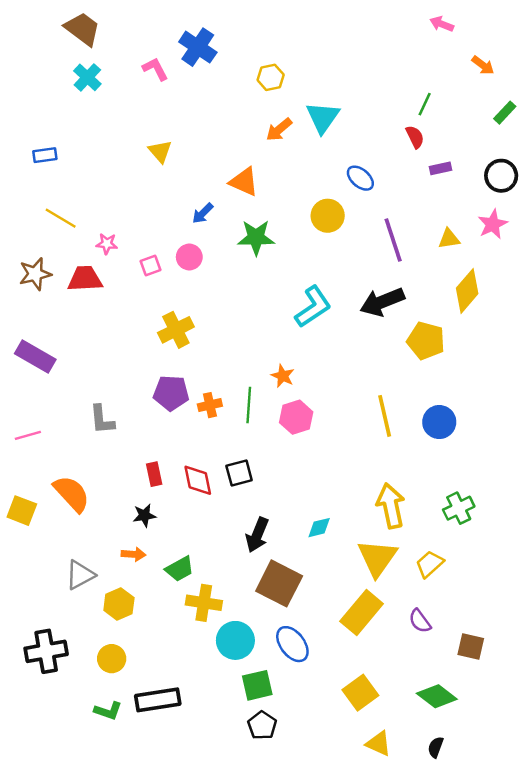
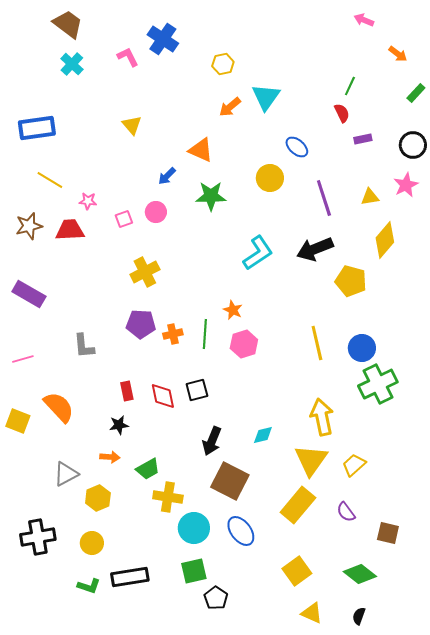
blue rectangle: (45, 155) -> (37, 128), size x1.8
green cross: (459, 508) -> (378, 384), moved, size x1.5
green square: (257, 685) -> (194, 571), moved

